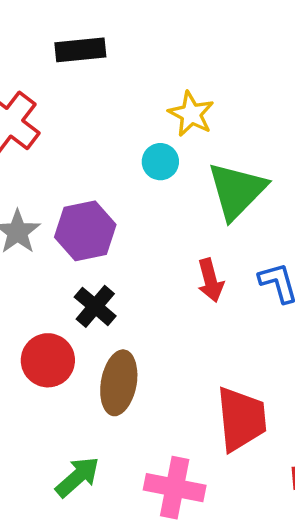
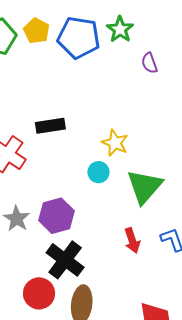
black rectangle: (80, 50) -> (50, 126), moved
black cross: (95, 306) -> (65, 260), size x1.5

